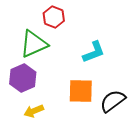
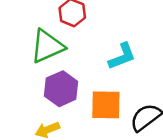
purple hexagon: (23, 78) -> (61, 89), moved

